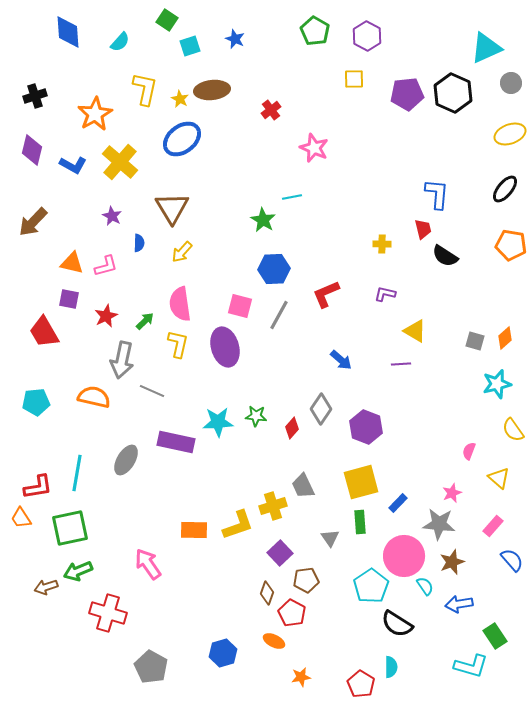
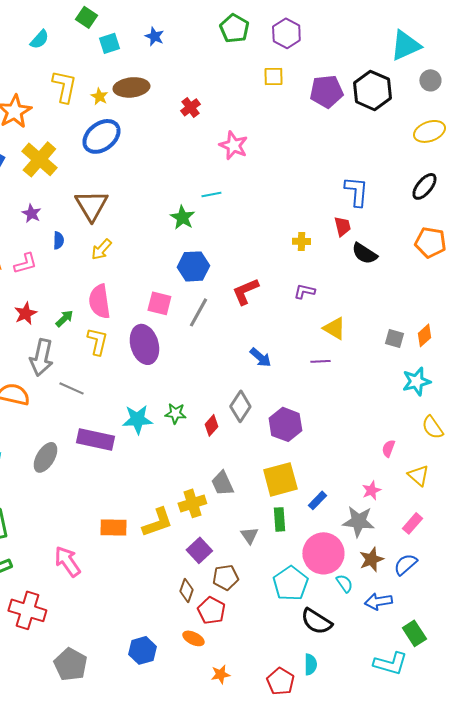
blue semicircle: (512, 560) -> (405, 564), moved, turned -90

